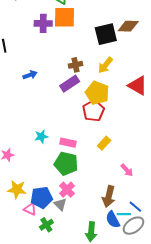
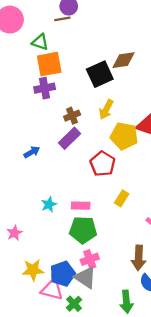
purple cross: (43, 23) -> (45, 88), moved
blue arrow: (30, 75) -> (32, 152), moved
yellow pentagon: (97, 93) -> (124, 136), moved
pink cross: (67, 190) -> (90, 259), turned 35
gray triangle: (60, 204) -> (85, 277), size x1.5
pink triangle: (30, 209) -> (52, 289), size x1.5

